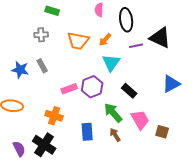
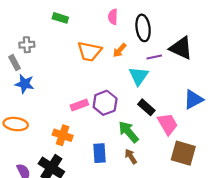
gray cross: (41, 35) -> (27, 45), moved
cyan triangle: (111, 63) -> (139, 76), moved
gray rectangle: (42, 66) -> (15, 63), moved
pink trapezoid: (140, 120) -> (168, 124), moved
brown square: (162, 132) -> (183, 153), size x1.6

